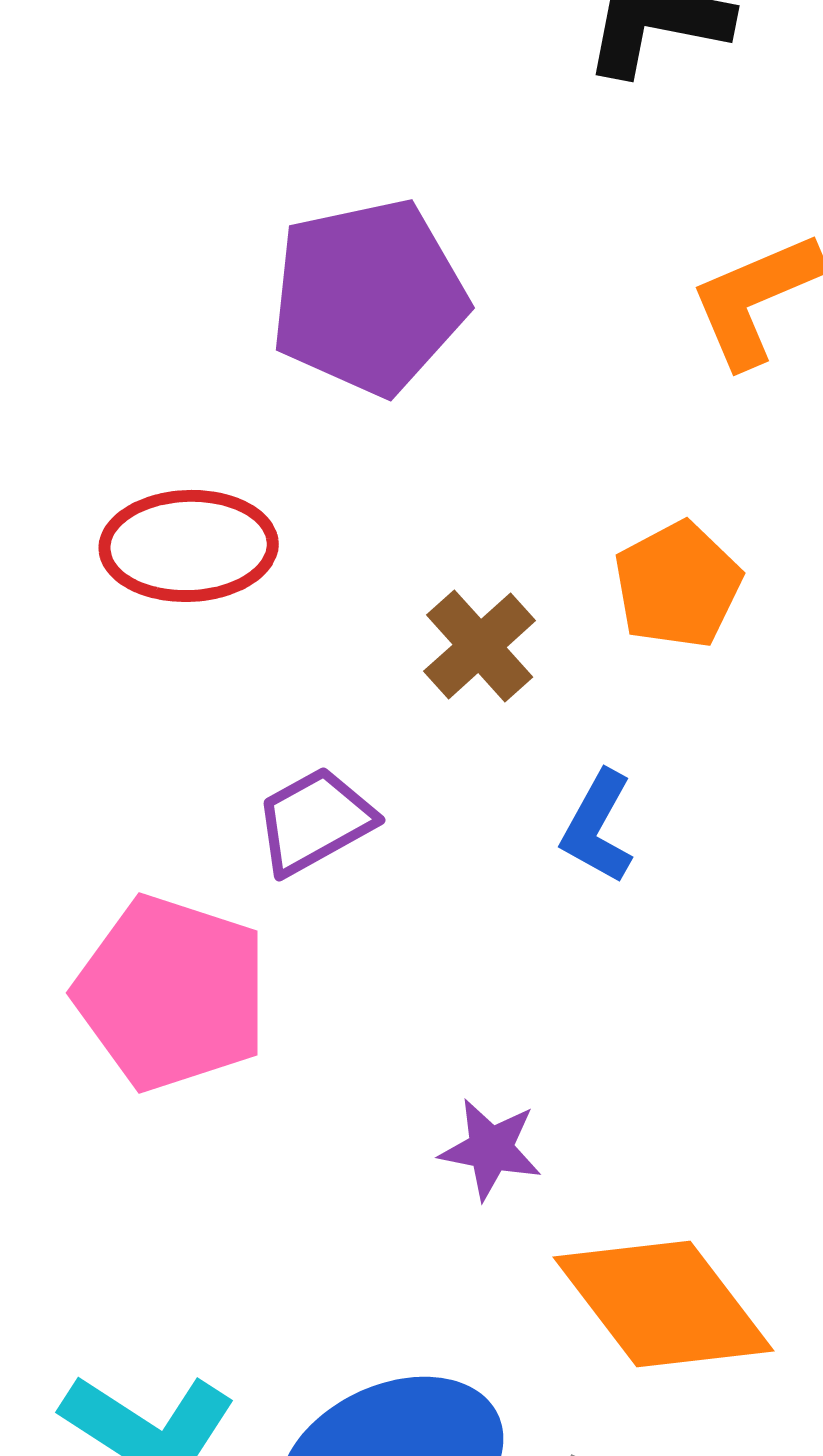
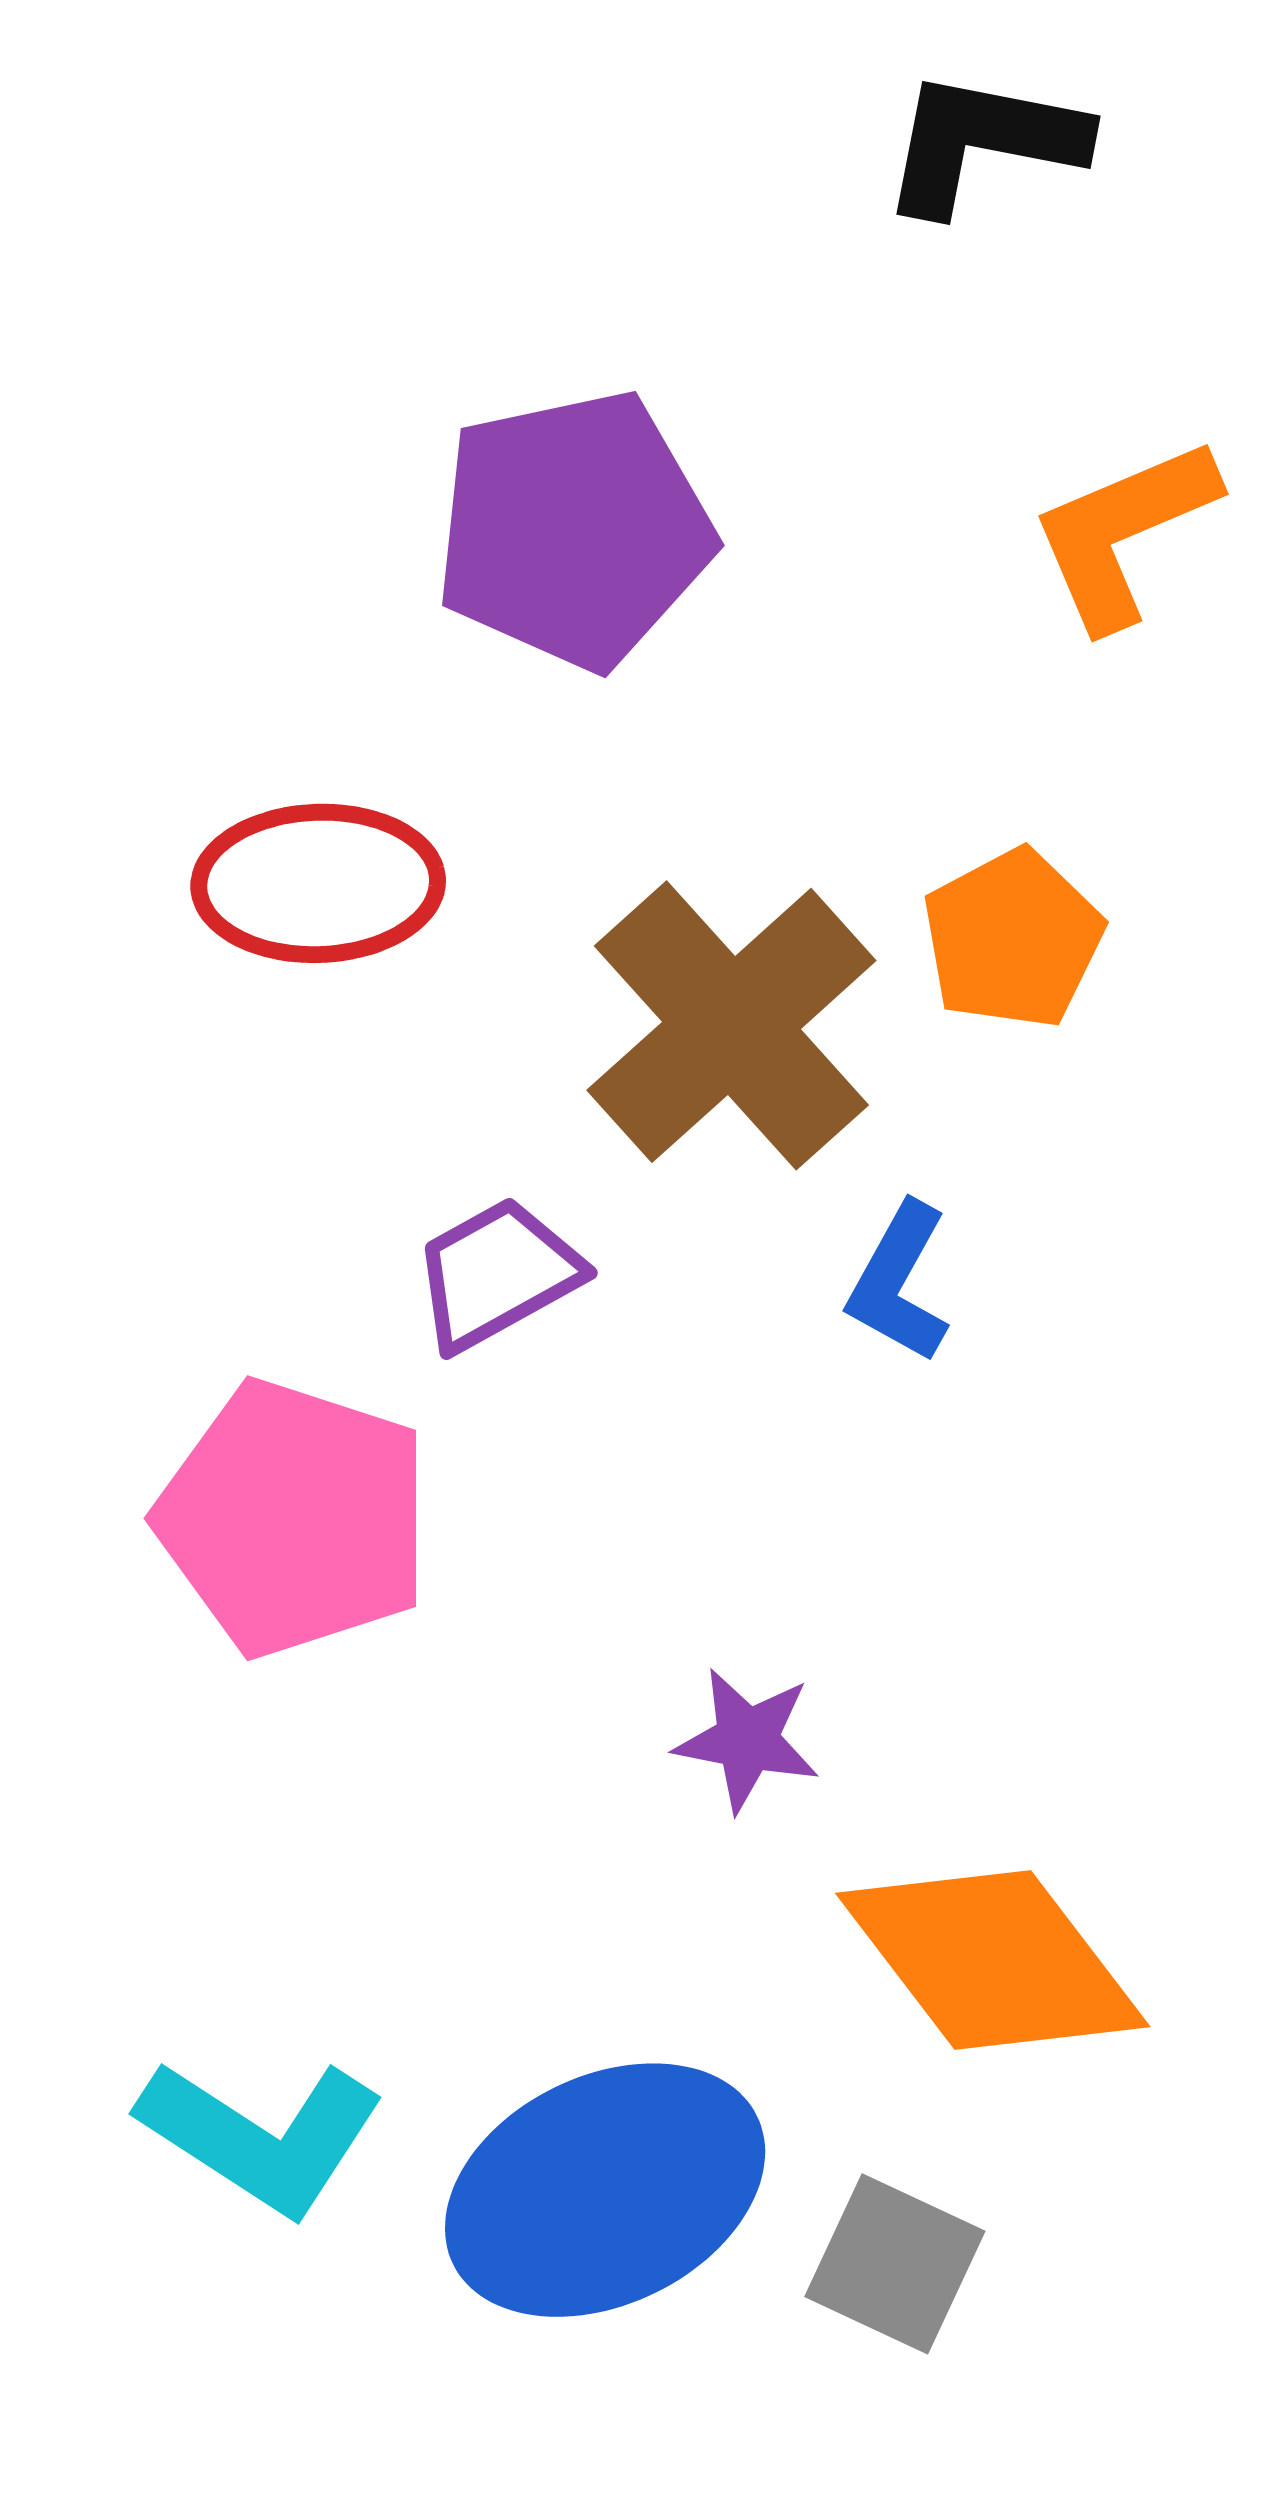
brown cross: (480, 646) -> (731, 1025), size x1.8

